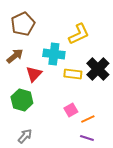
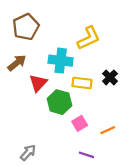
black cross: (98, 69) -> (110, 77), size x0.6
green hexagon: (22, 100) -> (59, 102), moved
orange line: (88, 119) -> (108, 130), moved
purple line: (87, 138) -> (86, 155), moved

